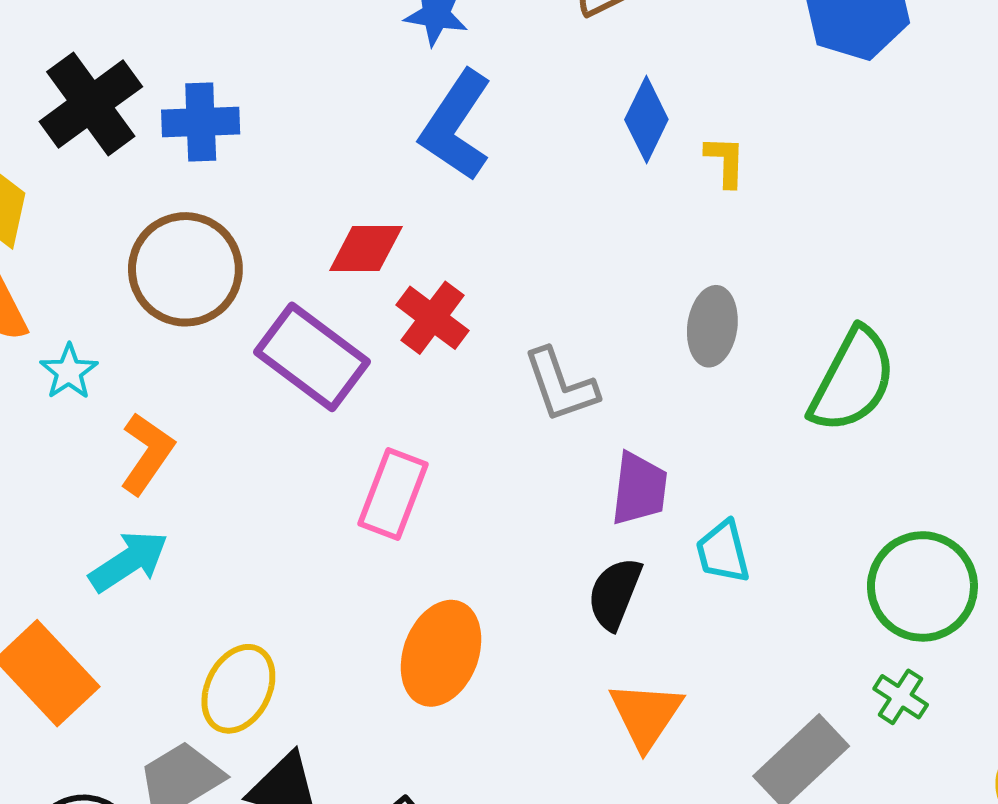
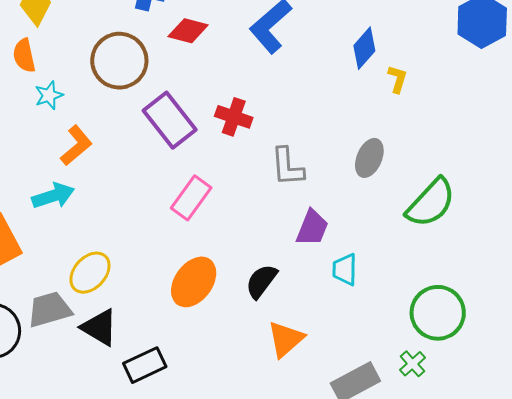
red diamond: (366, 249) -> (188, 31), moved
red cross: (432, 318) -> (234, 117), turned -33
black semicircle: (615, 593) -> (261, 281), moved

